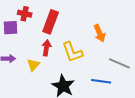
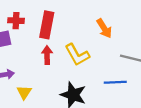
yellow triangle: (33, 65) -> (24, 92), moved

